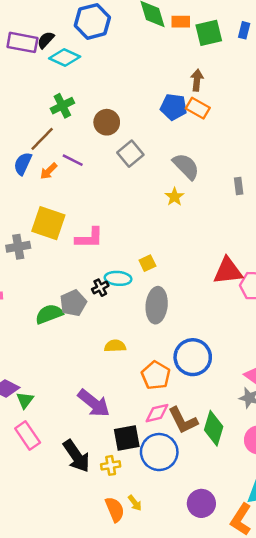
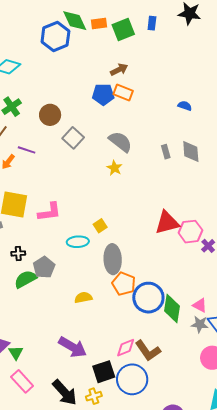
blue hexagon: (92, 21) -> (55, 37), moved
brown arrow: (197, 80) -> (119, 70), turned 66
black cross: (100, 288) -> (18, 253), moved, turned 32
orange pentagon: (156, 375) -> (124, 284), moved
green diamond: (214, 428) -> (172, 309), moved

